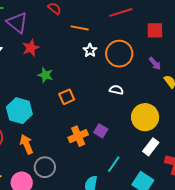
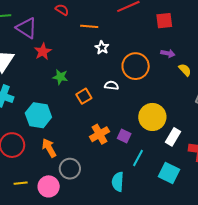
orange circle: (119, 54) -> (136, 66), moved
purple arrow: (155, 63) -> (168, 53), turned -32
white semicircle: (116, 90) -> (111, 85), moved
yellow circle: (145, 117) -> (152, 117), moved
purple square: (101, 131) -> (124, 136), moved

